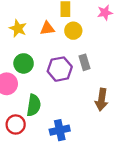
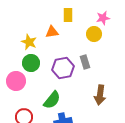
yellow star: (18, 28) -> (29, 42), moved
yellow circle: (73, 31) -> (94, 34), moved
green semicircle: (34, 105) -> (52, 100), moved, turned 30

